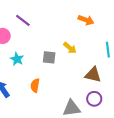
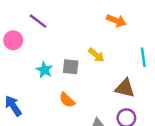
cyan star: (17, 59) -> (44, 70), moved
orange semicircle: (35, 85) -> (67, 100), moved, turned -56

